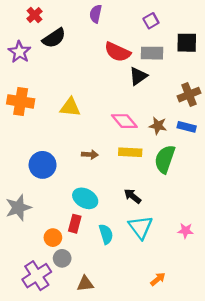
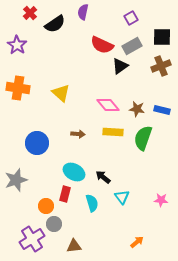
black semicircle: (54, 38) -> (55, 24), moved
gray rectangle: (152, 53) -> (132, 46), turned -30
brown cross: (189, 95) -> (161, 66), moved
yellow triangle: (70, 107) -> (61, 93), turned 36
black arrow: (132, 196) -> (103, 177), moved
cyan triangle: (141, 227) -> (122, 197), size x0.7

